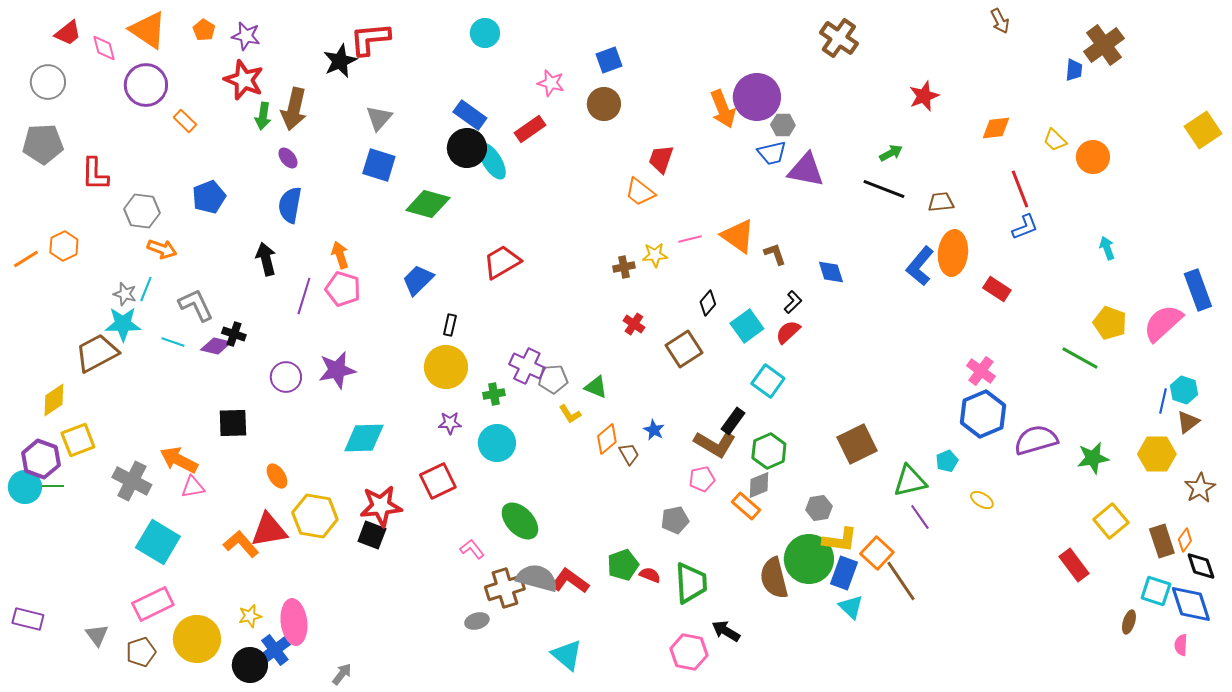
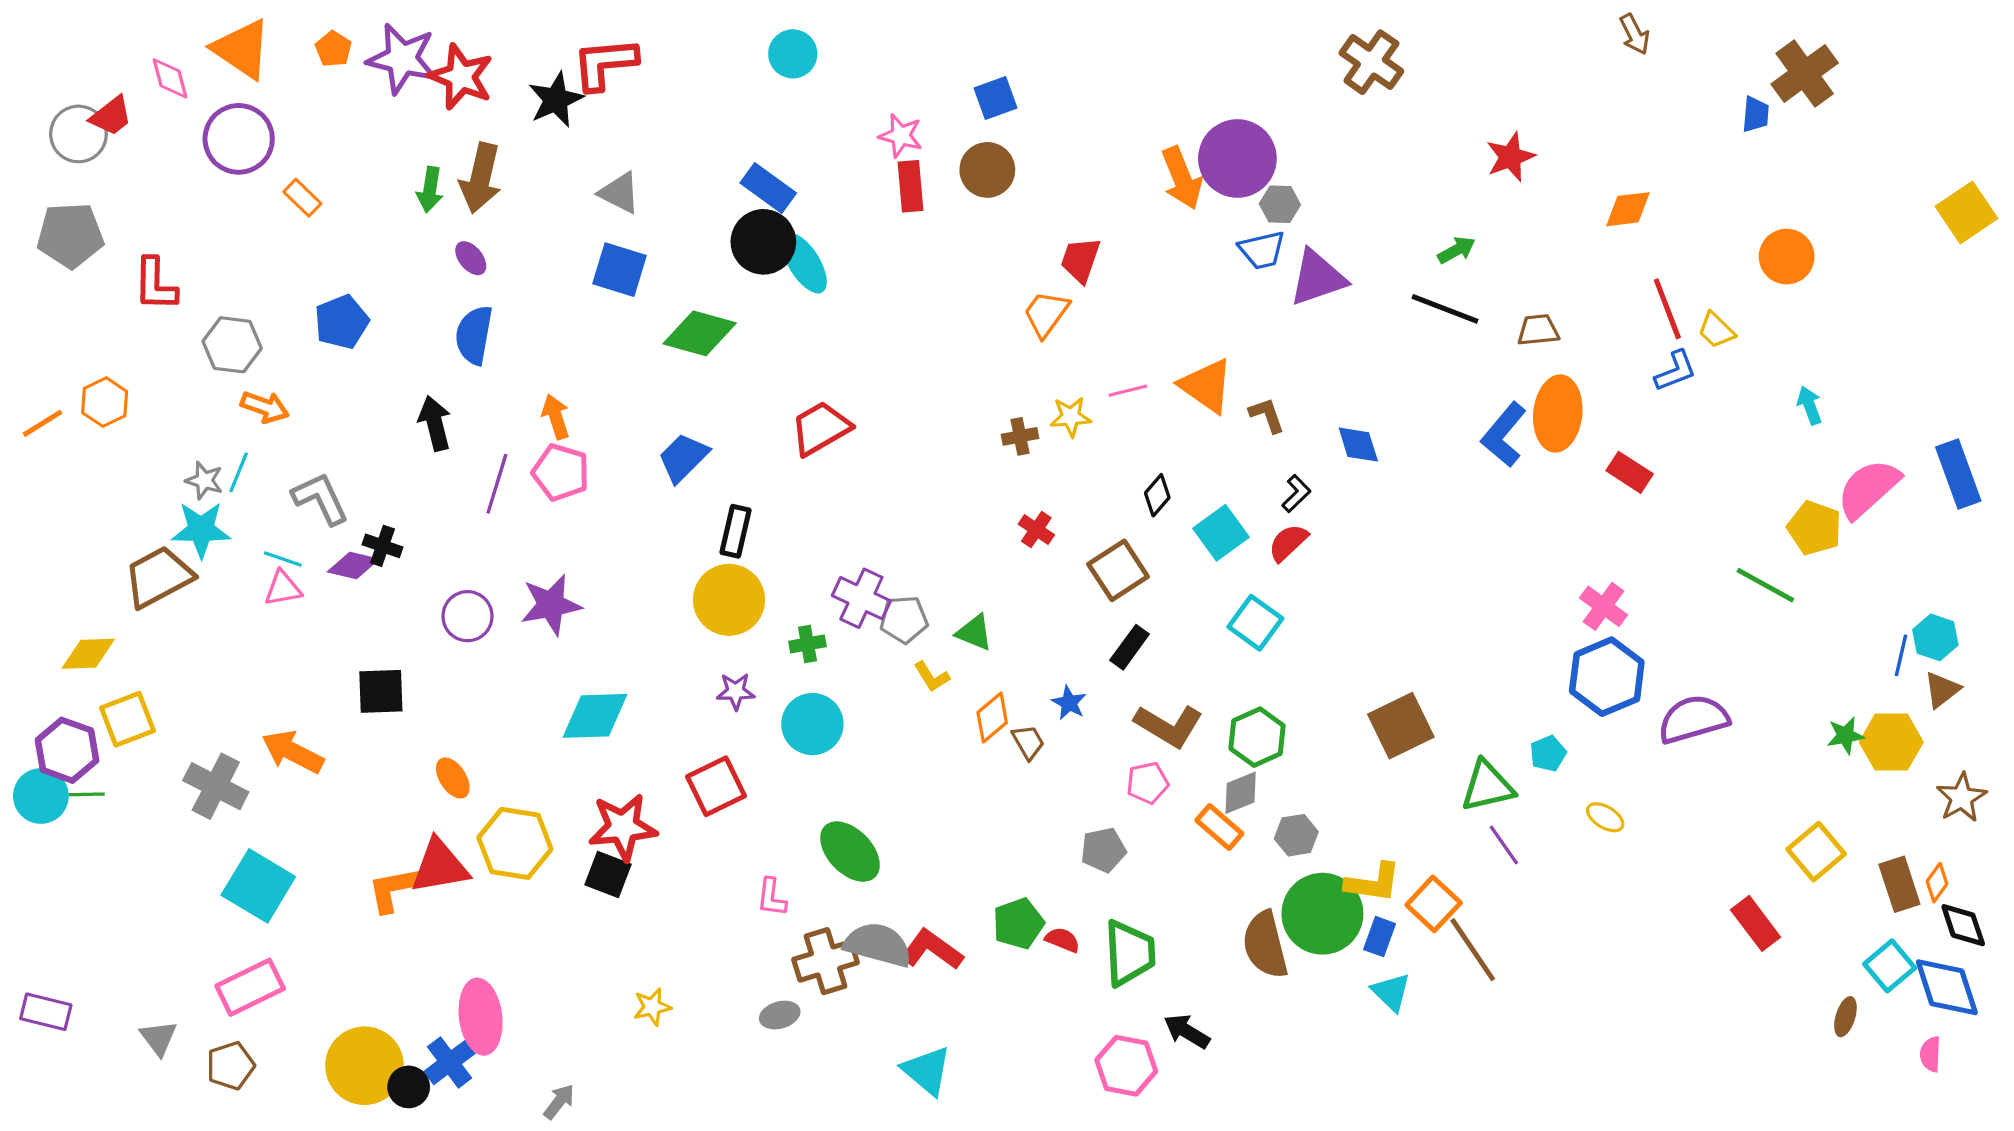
red trapezoid: (68, 33) -> (111, 116), moved
purple star: (246, 36) -> (402, 59), size x1.5
red star: (244, 80) -> (461, 77), moved
gray triangle: (379, 118) -> (620, 193), turned -44
red rectangle: (530, 129) -> (910, 186), moved, turned -60
yellow trapezoid: (1055, 140) -> (1716, 330), moved
purple triangle: (806, 170) -> (1317, 278), turned -30
orange trapezoid: (640, 192) -> (1046, 314), turned 88
pink semicircle: (1163, 323) -> (1868, 489), moved
black rectangle: (450, 325) -> (736, 531), size x1.4
yellow diamond: (54, 400) -> (88, 654), turned 32
black rectangle: (733, 421) -> (1130, 647), moved
green star: (1093, 458) -> (1845, 735), moved, size x0.7
pink triangle: (193, 487) -> (283, 588), moved
gray hexagon: (819, 508) -> (1296, 835), moved
orange L-shape: (241, 544) -> (394, 889), turned -60
pink L-shape: (472, 549) -> (772, 897), turned -135
blue rectangle: (844, 573) -> (1380, 937), size x0.7
cyan square: (1156, 591) -> (1890, 966), turned 32
yellow star: (250, 616) -> (652, 1007), moved
yellow circle: (197, 639) -> (365, 1066), moved
black circle: (250, 665) -> (409, 1087), size x0.7

